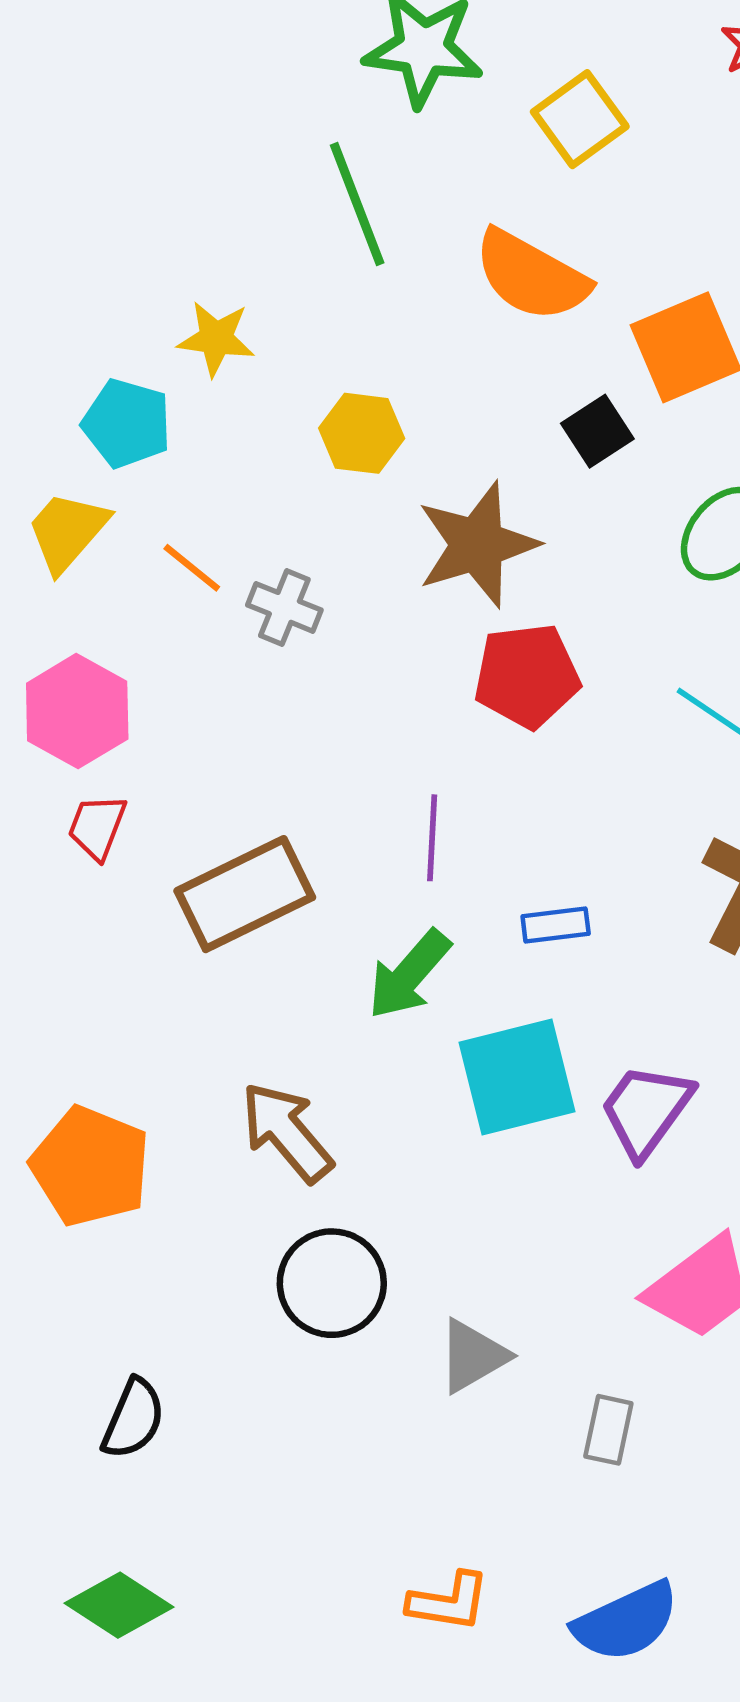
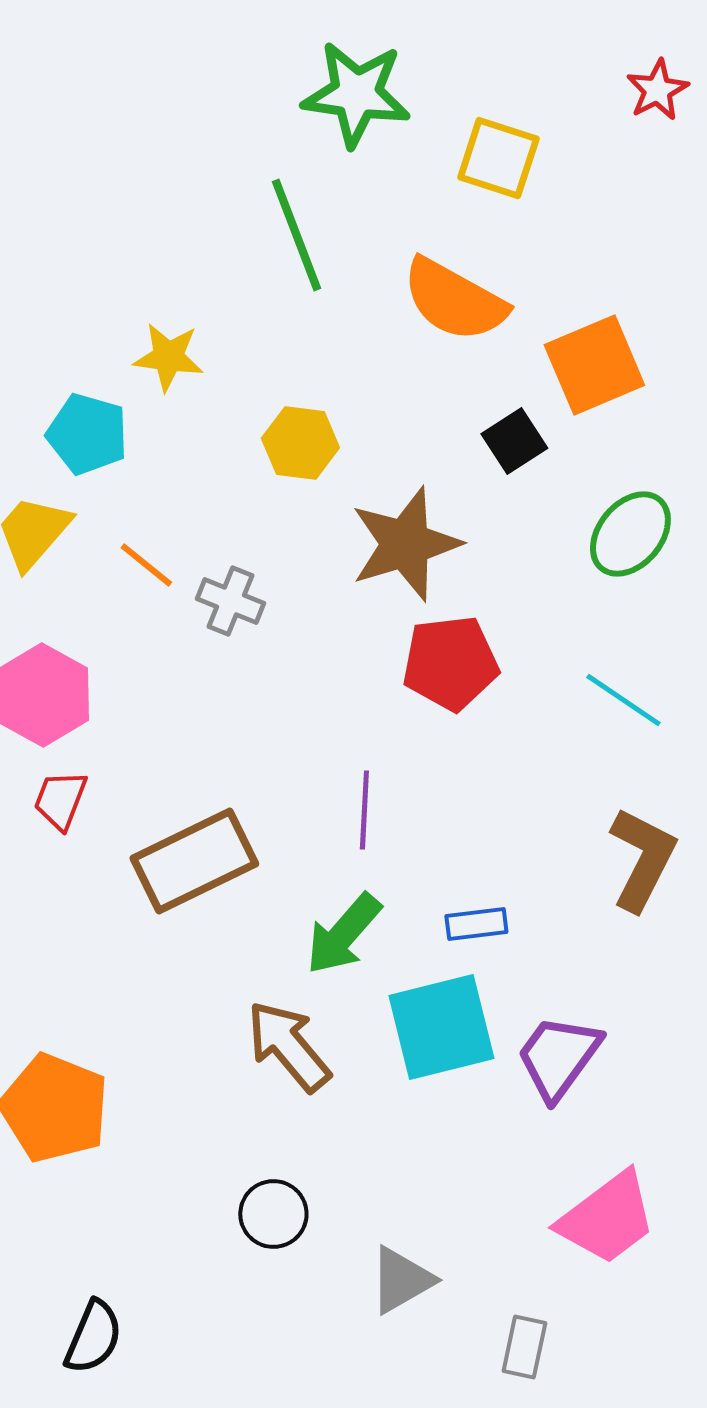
yellow square: (580, 119) -> (498, 158), turned -36
blue rectangle: (556, 925) -> (476, 924), moved
brown arrow: (287, 1132) -> (288, 1046), moved
black circle: (332, 1283) -> (273, 1214), size x0.7

